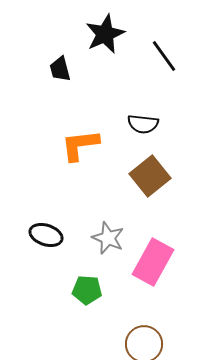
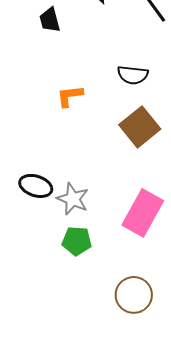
orange L-shape: (80, 145) -> (70, 96), size x0.7
gray star: (108, 238) -> (73, 199), moved

